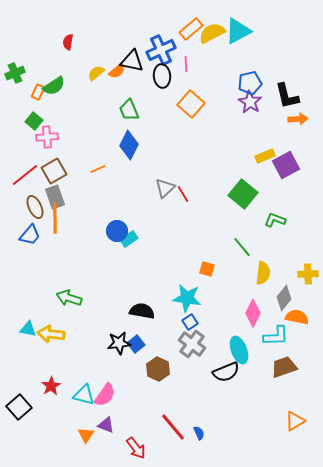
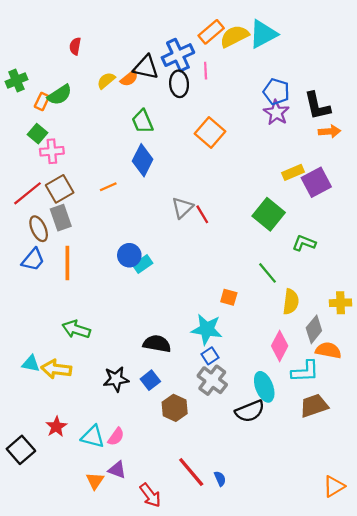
blue pentagon: (250, 83) -> (276, 92), turned 30
orange square: (191, 104) -> (210, 132), moved
orange line: (55, 218) -> (67, 263), moved
black star: (119, 343) -> (116, 379), moved
pink semicircle: (105, 395) -> (116, 437), size x0.7
orange triangle: (295, 421) -> (334, 486), moved

